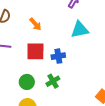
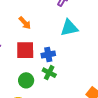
green cross: (53, 81) -> (49, 73), moved, turned -32
green circle: (27, 82) -> (26, 80), moved

